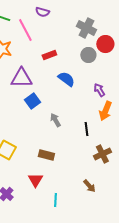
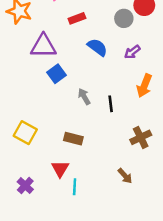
purple arrow: (99, 90) -> (132, 52), moved, turned -96
black line: (86, 129) -> (111, 104), moved
cyan line: (55, 200) -> (75, 187), moved

